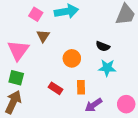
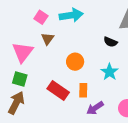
black semicircle: (103, 46) -> (110, 42), moved
cyan star: (107, 68) -> (109, 72), turned 30
red rectangle: (55, 88) -> (58, 91), size x1.5

